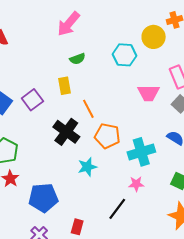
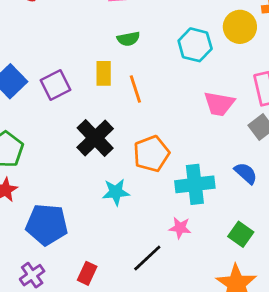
orange line: (88, 109) -> (135, 89), moved
orange pentagon: (107, 136) -> (151, 154), turned 30

